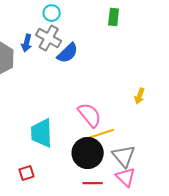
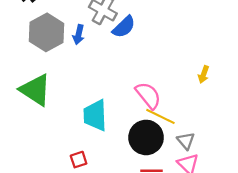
blue arrow: (27, 43) -> (79, 35), moved
yellow line: (101, 134) -> (160, 116), turned 44
gray triangle: (124, 156) -> (186, 141), size x0.7

